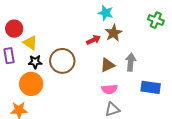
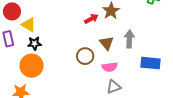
brown circle: (62, 61) -> (85, 56), moved, size x0.7
brown triangle: (107, 65) -> (107, 43), turned -42

